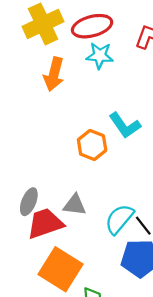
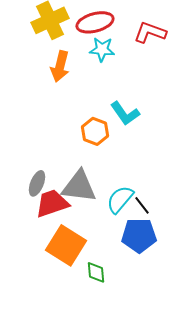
gray triangle: (75, 205) -> (79, 186), size x1.6

